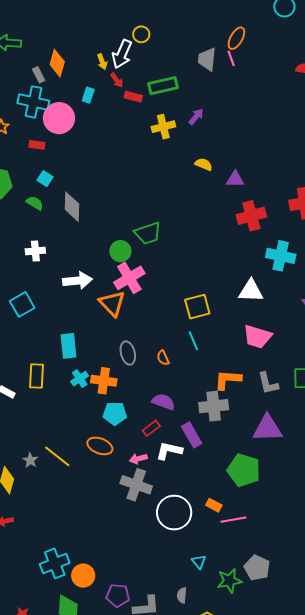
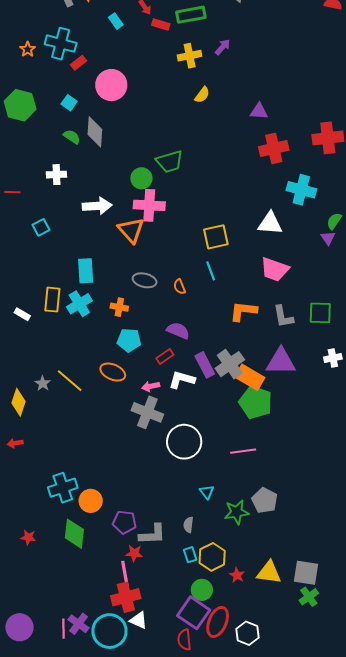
cyan rectangle: (88, 95) -> (116, 21), turned -56
cyan cross: (33, 102) -> (61, 44), moved
pink circle: (59, 118) -> (111, 85), moved
red rectangle: (37, 145) -> (78, 63), moved, turned -49
yellow semicircle: (204, 164) -> (202, 95), moved, turned 102
green semicircle: (35, 203) -> (72, 137), moved
pink cross: (129, 278) -> (149, 205), turned 32
cyan square: (22, 304) -> (41, 227), size x0.7
gray ellipse: (128, 353) -> (145, 280), turned -65
cyan cross: (80, 379) -> (79, 304), moved, size x1.4
orange cross: (104, 381) -> (119, 307), size x0.7
gray cross: (214, 406) -> (230, 364), moved, turned -32
orange rectangle: (214, 505) -> (250, 377), moved, size x1.8

